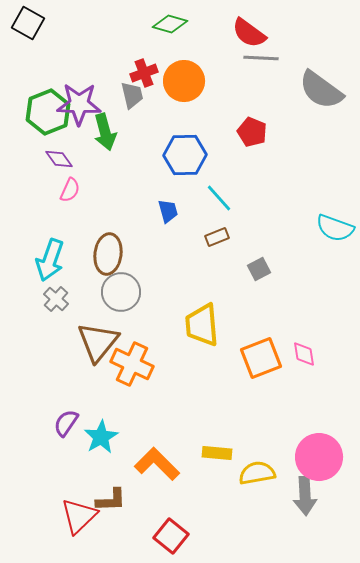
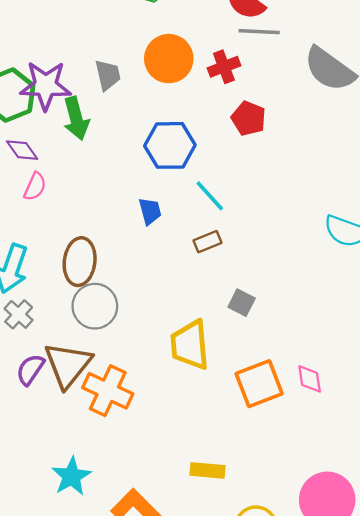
red cross: (144, 73) -> (224, 67), moved
gray square: (259, 269) -> (242, 303), moved, turned -35
purple semicircle: (66, 423) -> (30, 370), moved
yellow rectangle: (217, 453) -> (208, 470), moved

